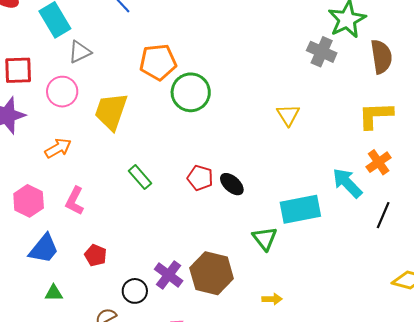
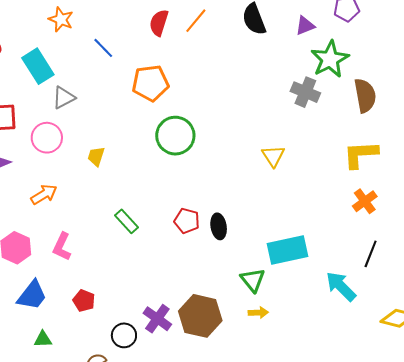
orange pentagon: (158, 62) -> (150, 83), moved
yellow trapezoid: (111, 111) -> (96, 156), size x0.5
cyan arrow: (347, 183) -> (341, 286), moved
black ellipse: (232, 184) -> (219, 226), turned 40
yellow arrow: (272, 299) -> (258, 313), moved

